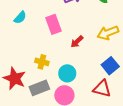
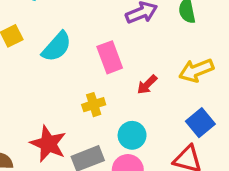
cyan semicircle: (20, 18) -> (57, 47), size x1.5
yellow cross: (42, 62) -> (94, 105), moved, turned -32

